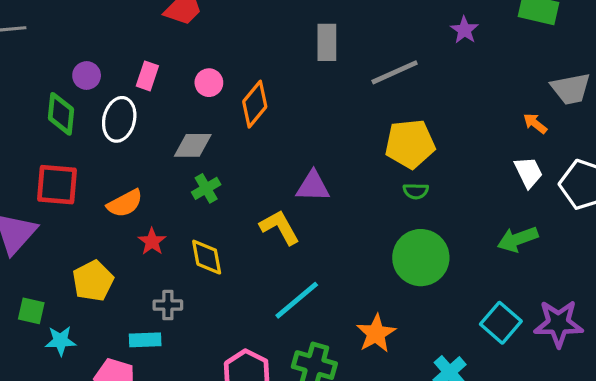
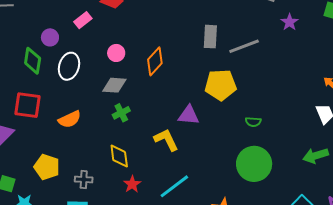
gray rectangle: (327, 42) -> (210, 37), moved
pink rectangle: (147, 76) -> (83, 20), moved, turned 30
pink circle: (209, 83) -> (116, 53), moved
yellow pentagon: (410, 144) -> (221, 85), moved
red star: (152, 242) -> (132, 184), moved
yellow pentagon: (93, 281) -> (47, 167), turned -30
gray cross: (168, 305) -> (84, 179), moved

